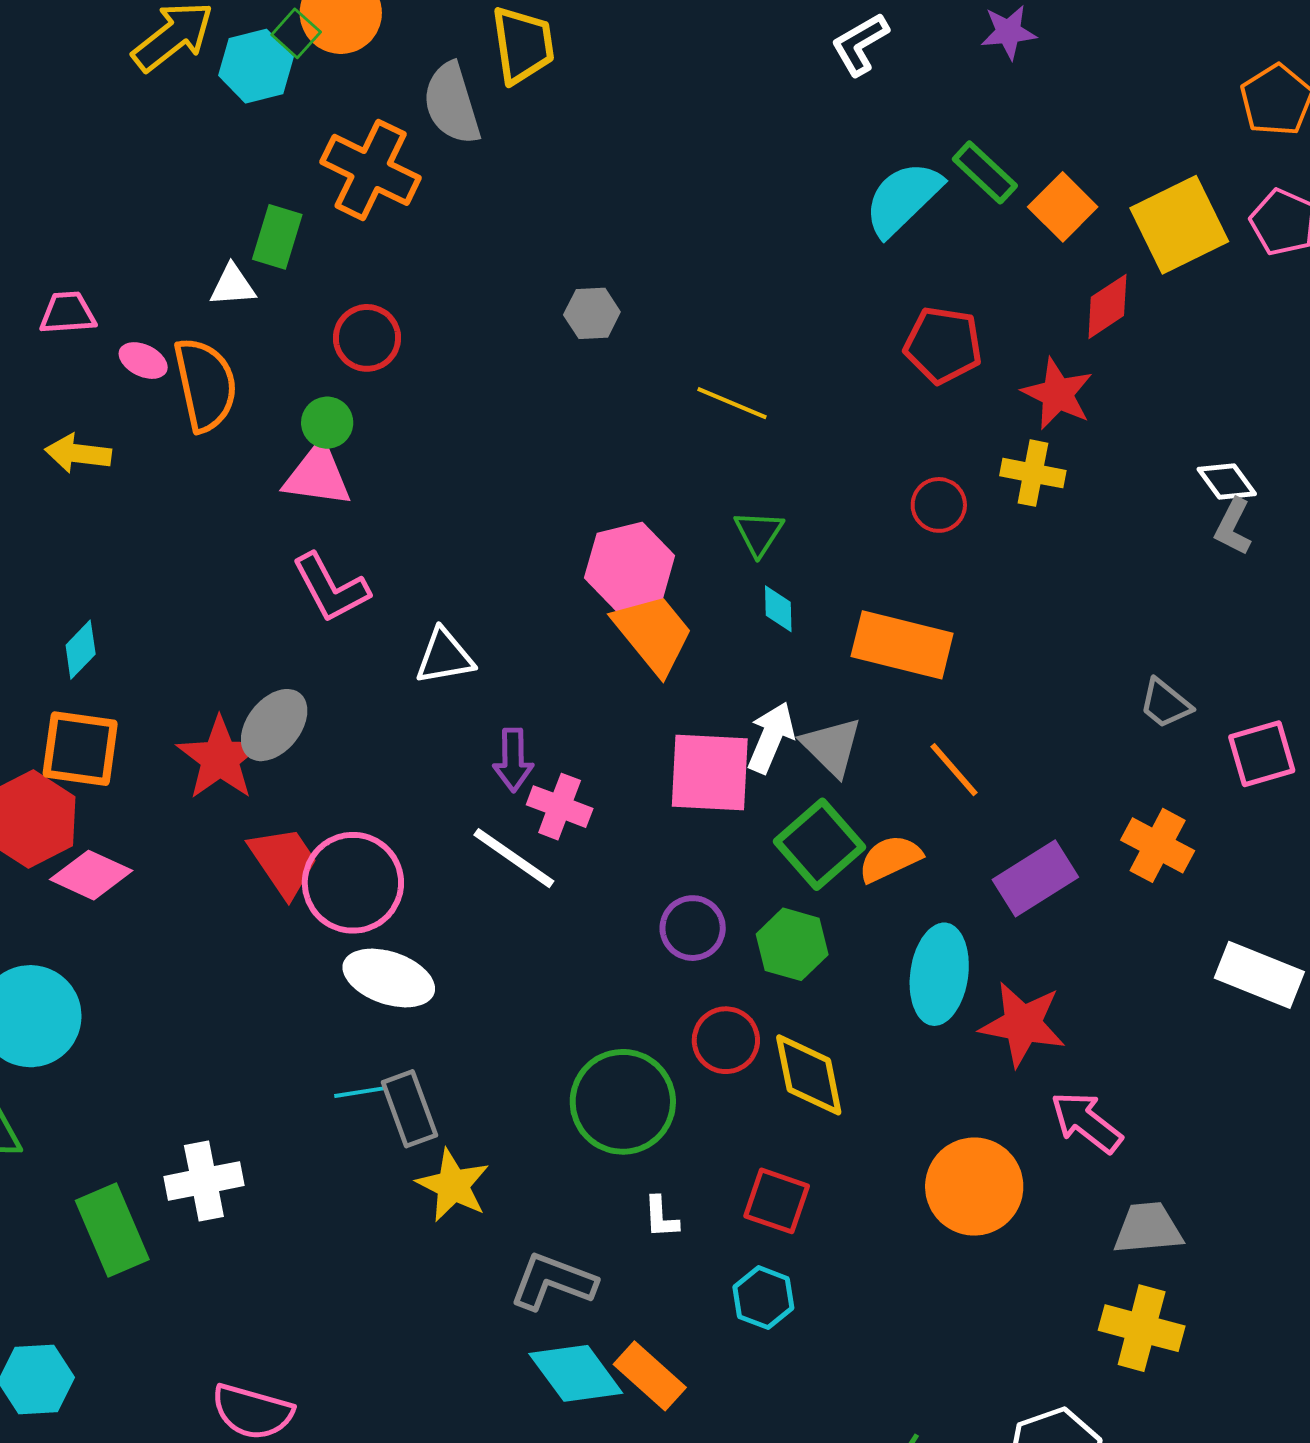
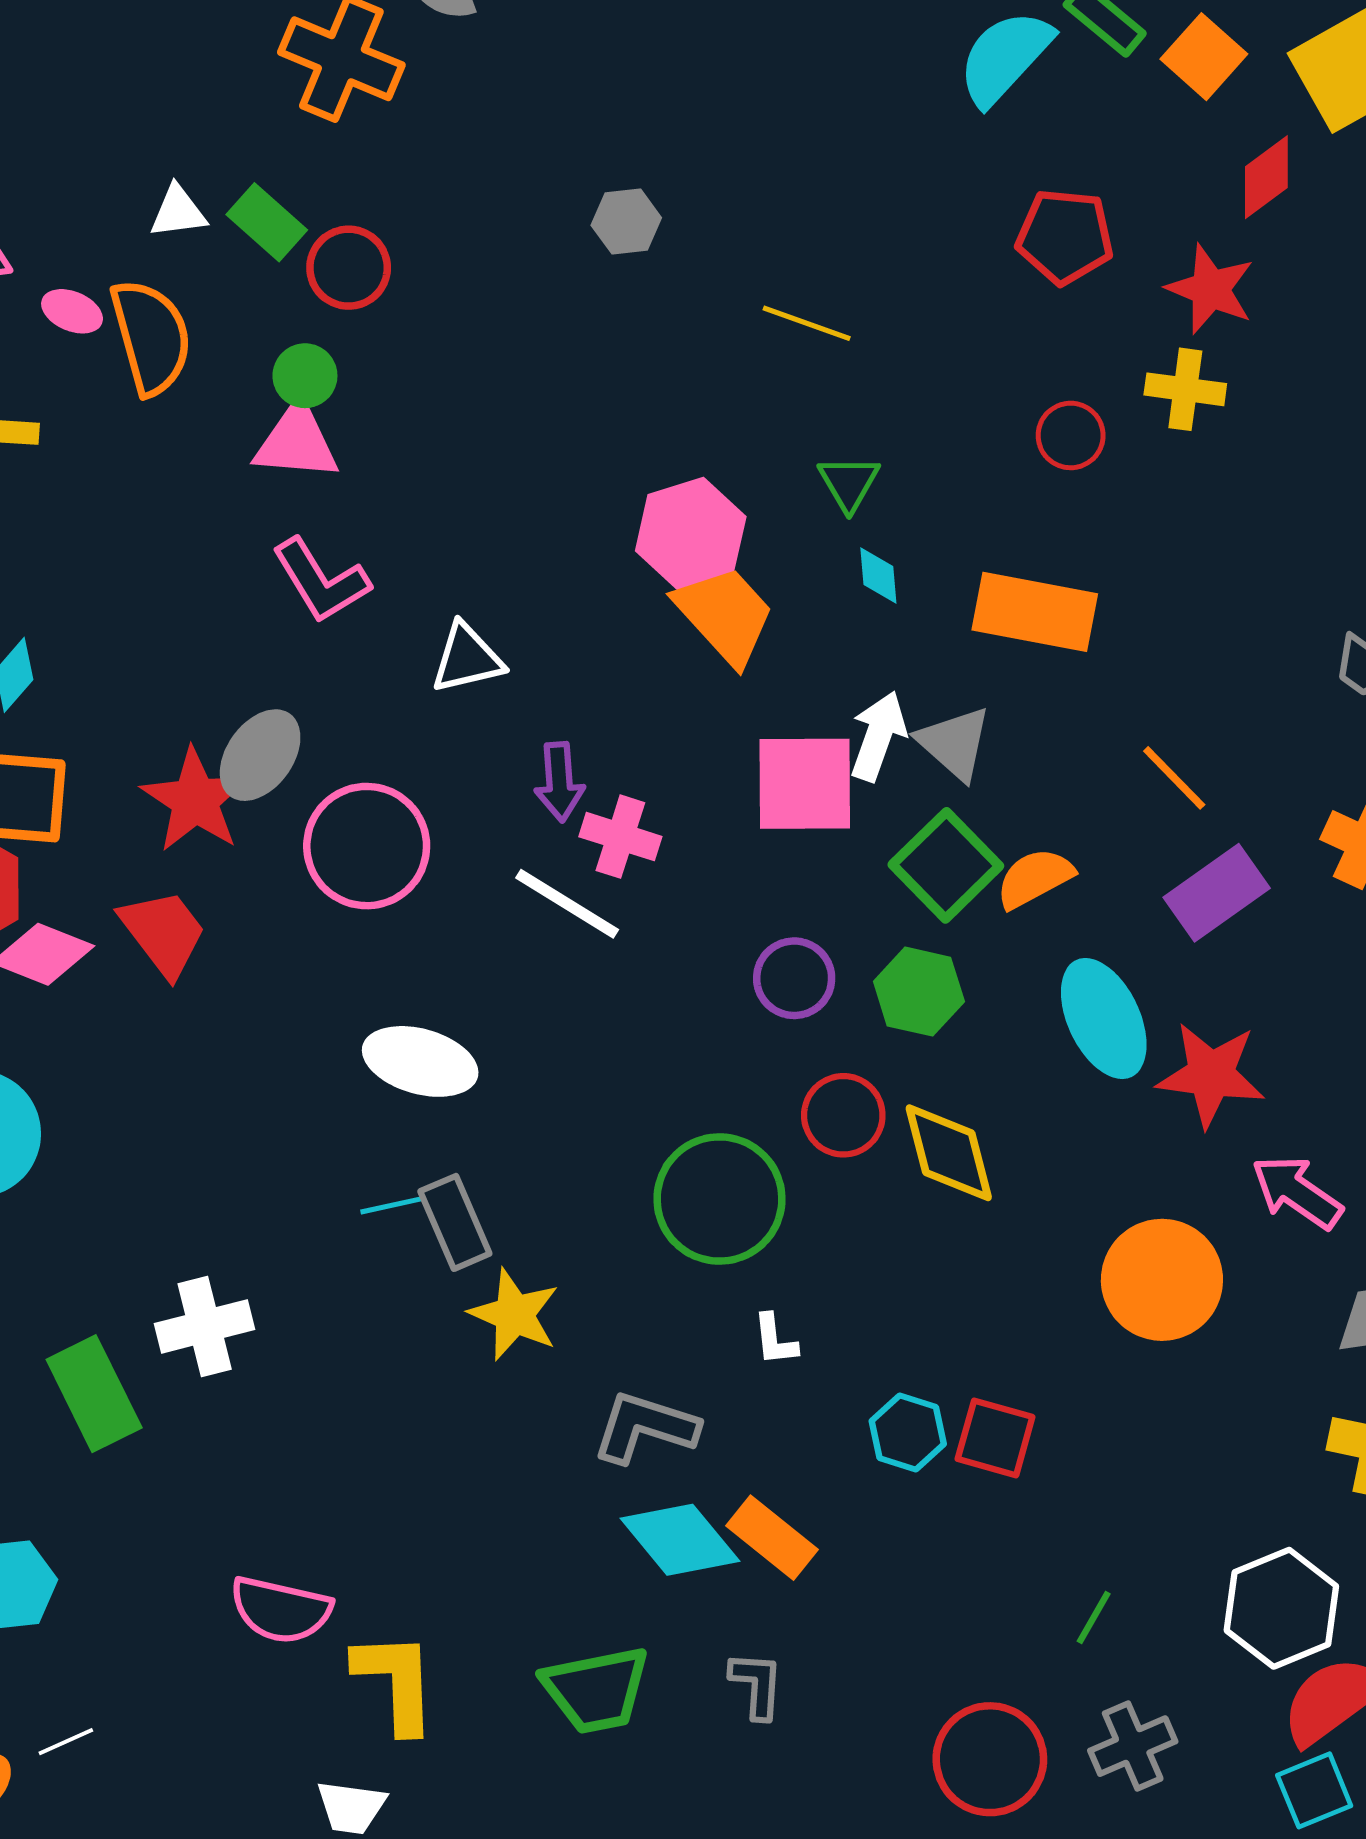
green rectangle: (277, 237) -> (267, 222), moved, turned -62
orange line: (954, 770) -> (1174, 778), moved
red trapezoid: (284, 861) -> (163, 933), moved
pink circle: (353, 883) -> (367, 846), moved
cyan ellipse: (939, 974) -> (1104, 1019), turned -30
red square: (777, 1201) -> (995, 1438), moved

